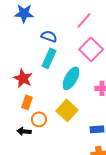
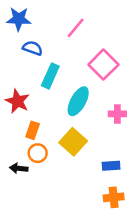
pink line: (84, 20) -> (76, 28), moved
blue semicircle: (49, 36) -> (33, 48), moved
orange rectangle: (27, 102) -> (33, 130), moved

